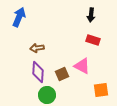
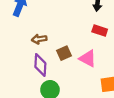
brown square: (62, 74) -> (64, 53), moved

